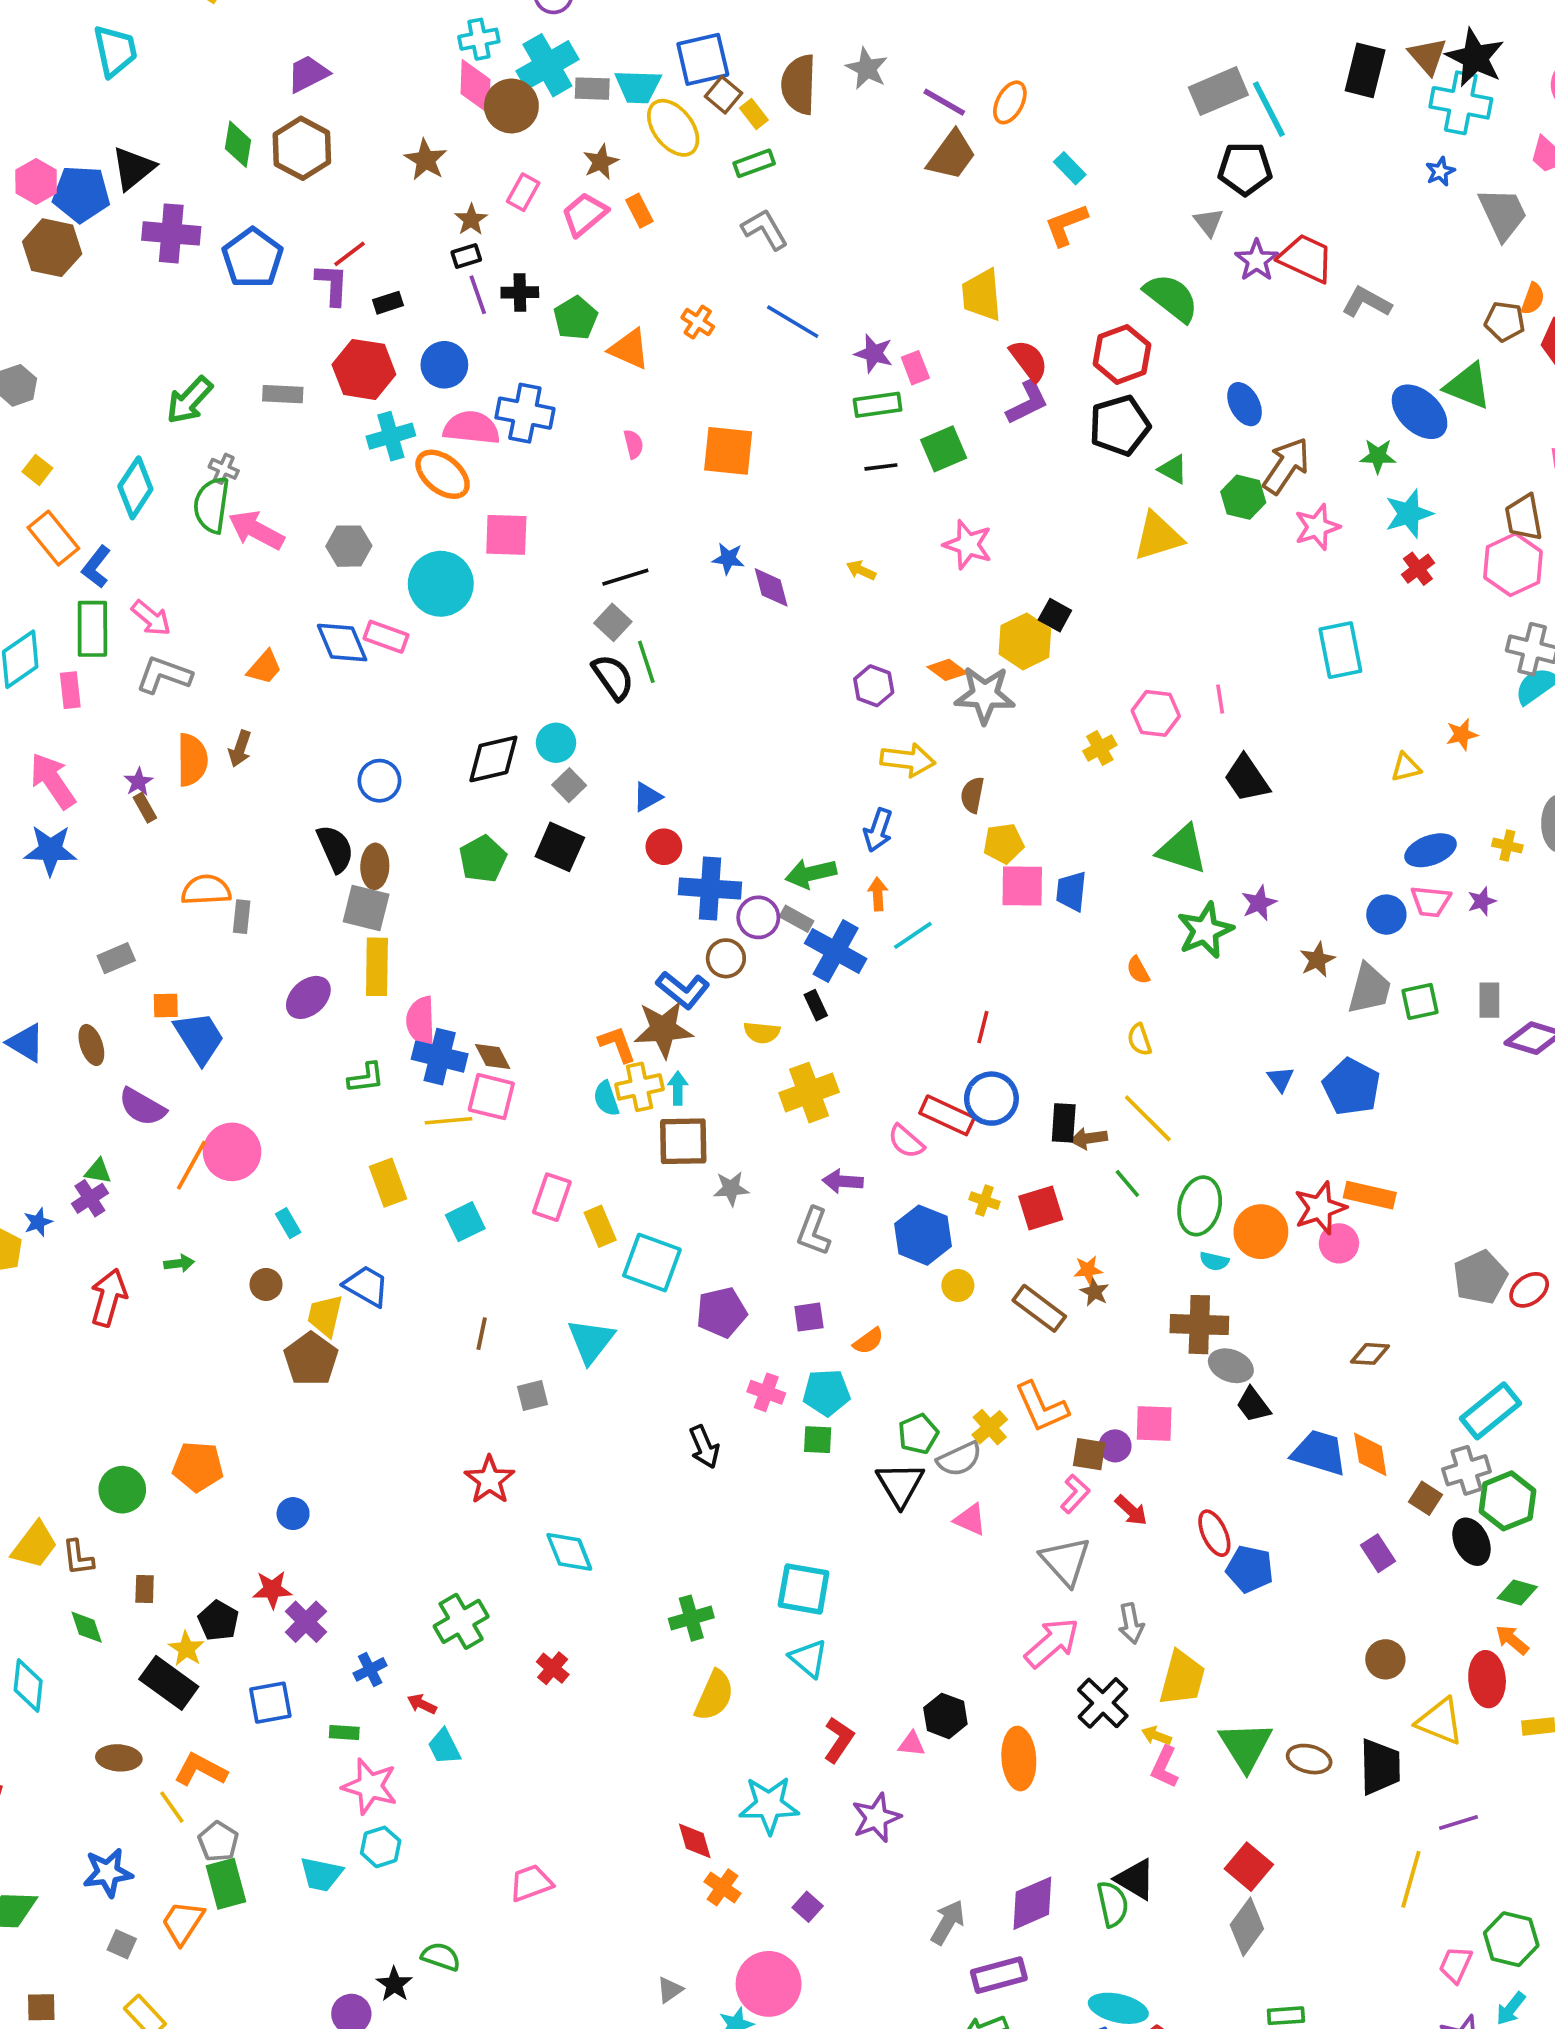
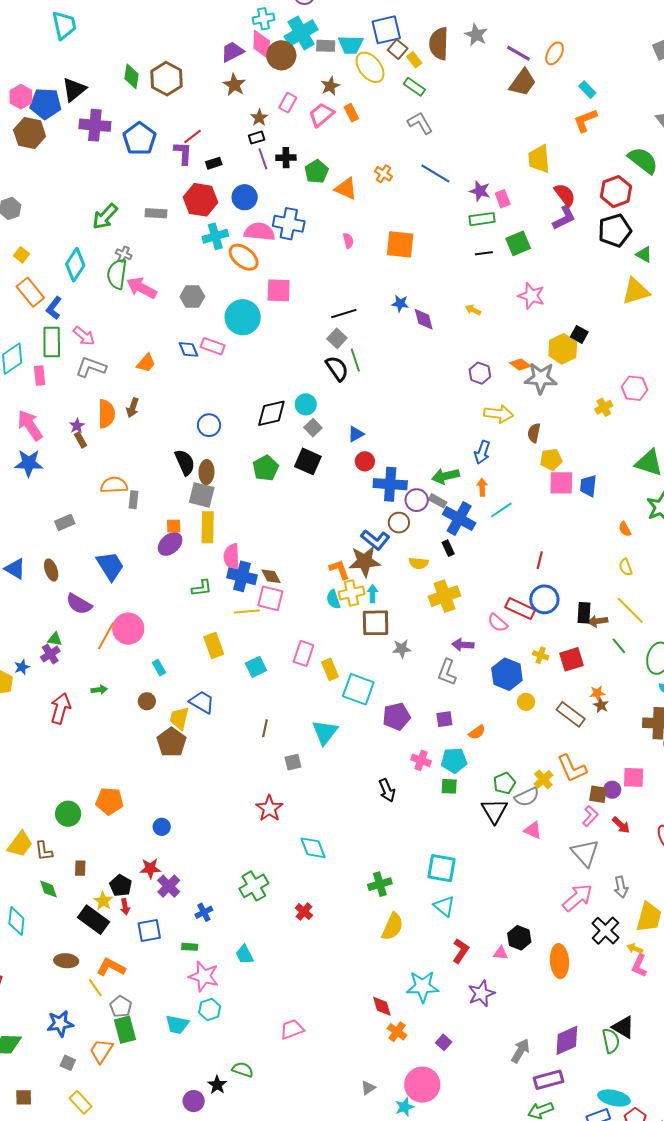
purple trapezoid: (308, 74) -> (232, 52), moved
green rectangle: (754, 163) -> (414, 87), turned 55
blue diamond: (342, 643) -> (189, 349), size x0.7
orange square: (166, 1005) -> (174, 526), moved
red arrow: (422, 1704) -> (125, 907), moved, turned -126

